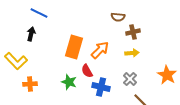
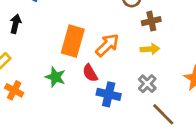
green star: (69, 82) -> (55, 77), moved
orange cross: (30, 84) -> (14, 90), turned 32

